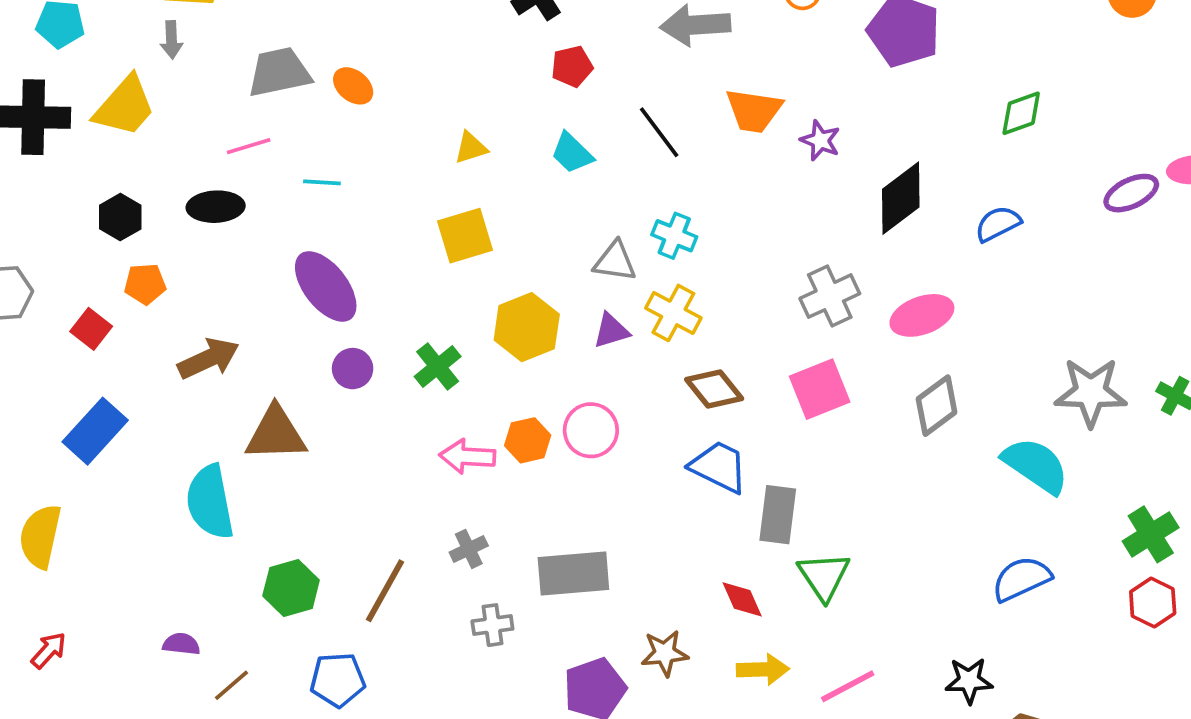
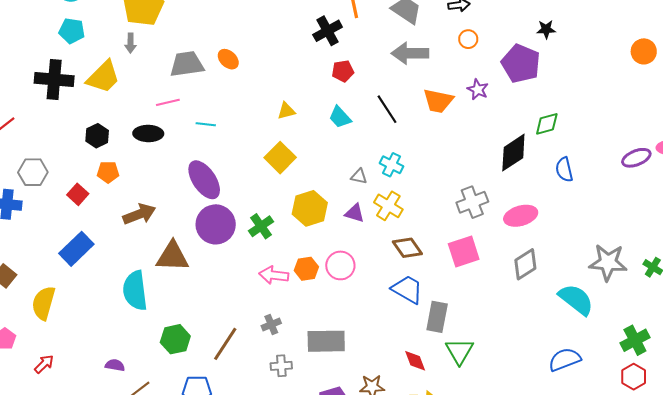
orange ellipse: (353, 86) -> (228, 59), moved
green diamond: (1021, 113) -> (547, 124), moved
purple star: (820, 140) -> (478, 89), moved
blue semicircle: (998, 224) -> (564, 170), turned -80
yellow square: (465, 236) -> (280, 158), turned -32
gray triangle: (615, 261) -> (359, 176), size x0.7
purple triangle: (611, 331) -> (355, 213), turned 30
purple circle: (353, 369) -> (216, 224), size x1.8

